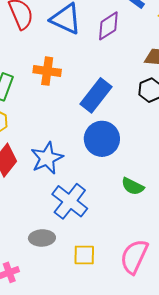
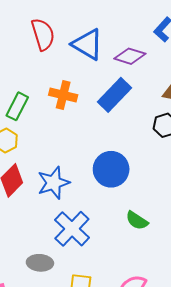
purple diamond: (108, 26) -> (130, 56), turned 44
blue rectangle: (96, 95) -> (114, 95), moved

